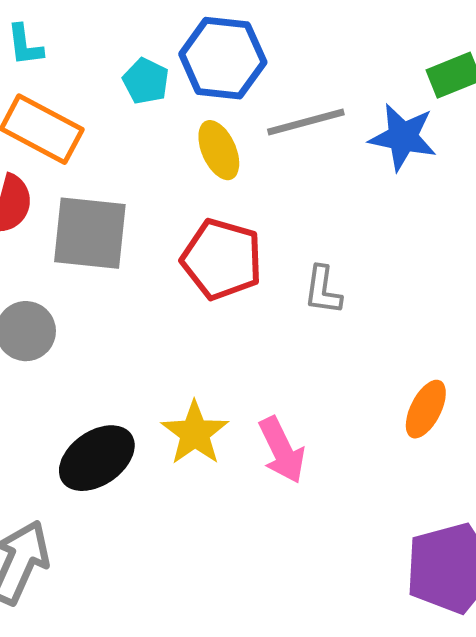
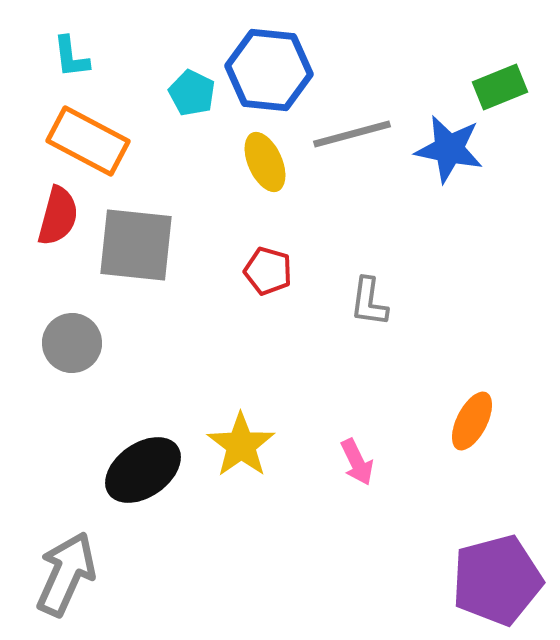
red pentagon: (222, 259) -> (268, 271), size x0.6
pink arrow: (282, 450) -> (357, 462), moved, size x0.7

